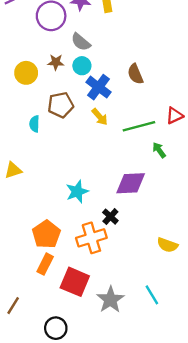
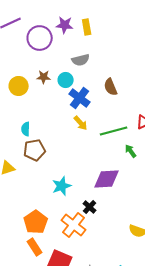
gray semicircle: (81, 42) -> (81, 60), moved, turned -54
brown pentagon: (61, 105) -> (35, 150), moved
orange cross: (91, 238) -> (74, 225), turned -35
orange rectangle: (45, 264) -> (35, 247), turned -60

